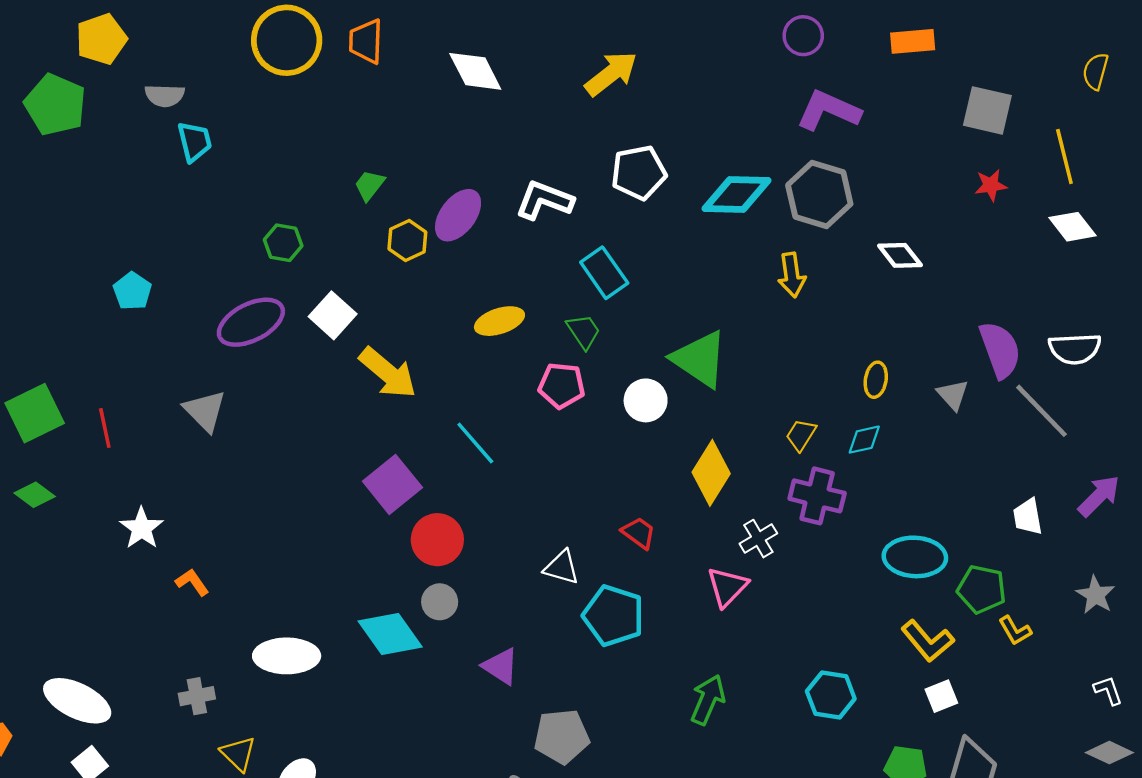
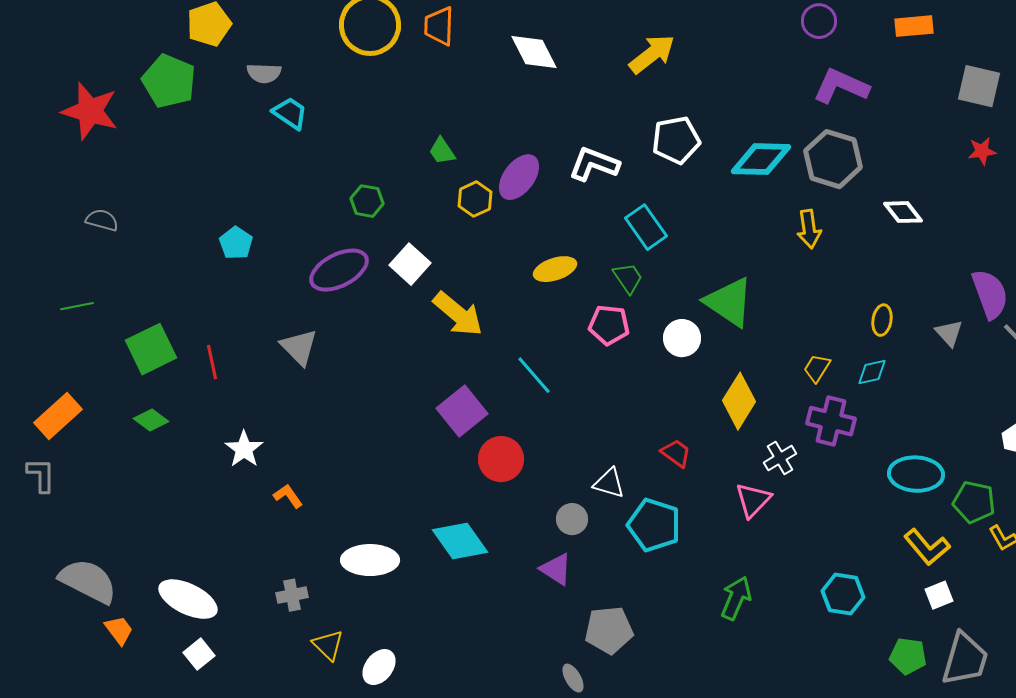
cyan trapezoid: (195, 142) -> (290, 113), turned -42
green trapezoid: (369, 185) -> (442, 151), turned -72
gray circle: (440, 602) -> (572, 519), moved

